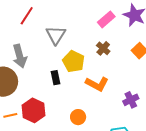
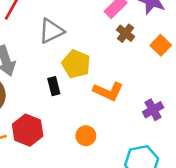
gray triangle: (56, 35) -> (51, 31), turned 35
brown cross: (103, 48) -> (126, 33), moved

